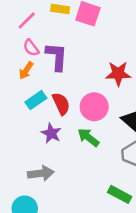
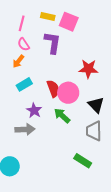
pink line: (27, 21) -> (22, 23), turned -35
purple L-shape: (57, 57) -> (53, 43), moved
red semicircle: (61, 104) -> (53, 89), moved
gray arrow: (41, 173) -> (25, 129), moved

